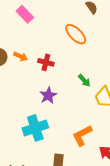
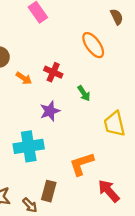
orange arrow: (21, 56) -> (24, 78), moved
green arrow: (84, 80) -> (84, 93), moved

